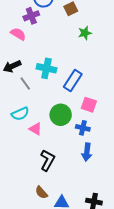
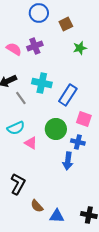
purple cross: (31, 16) -> (35, 46), moved
blue arrow: (87, 152) -> (68, 161), moved
black L-shape: (47, 160) -> (18, 184), moved

